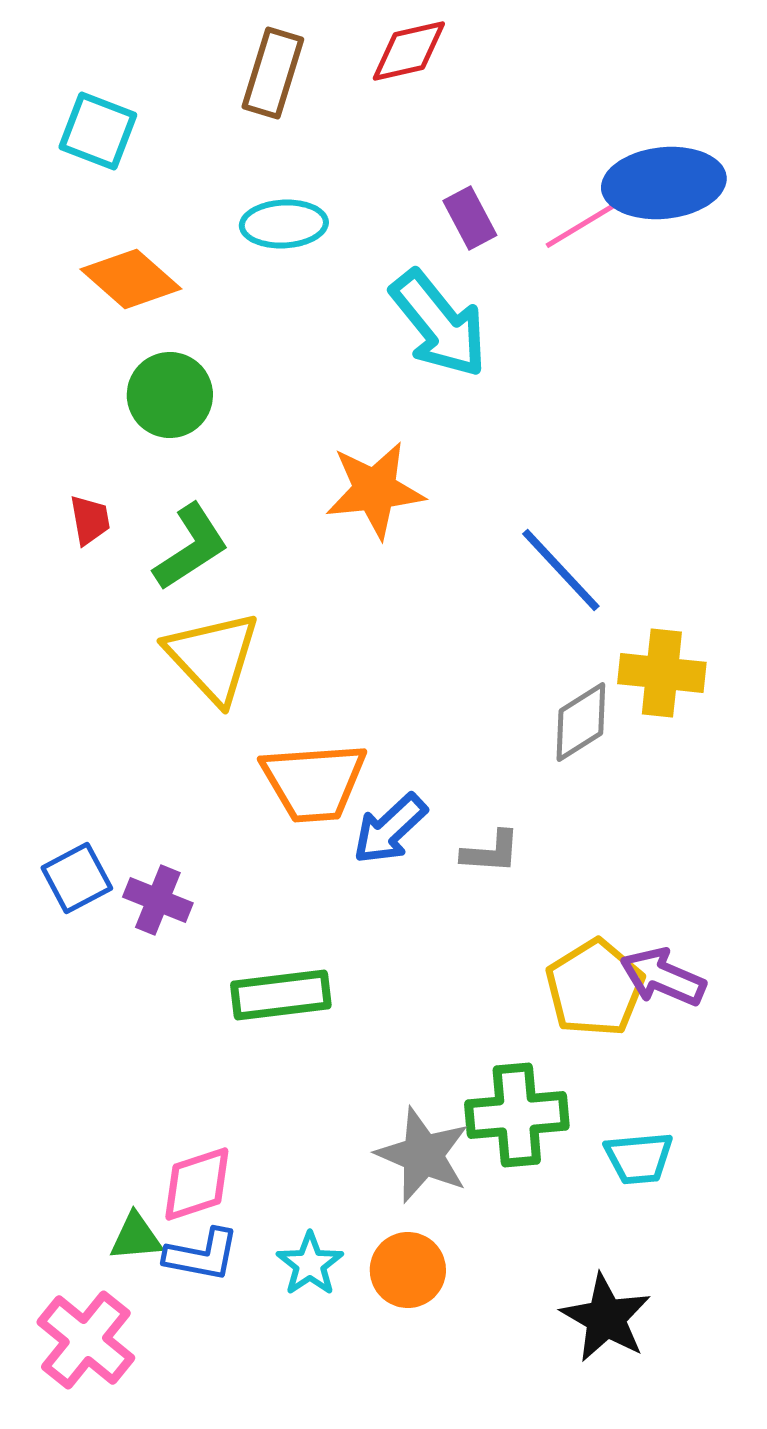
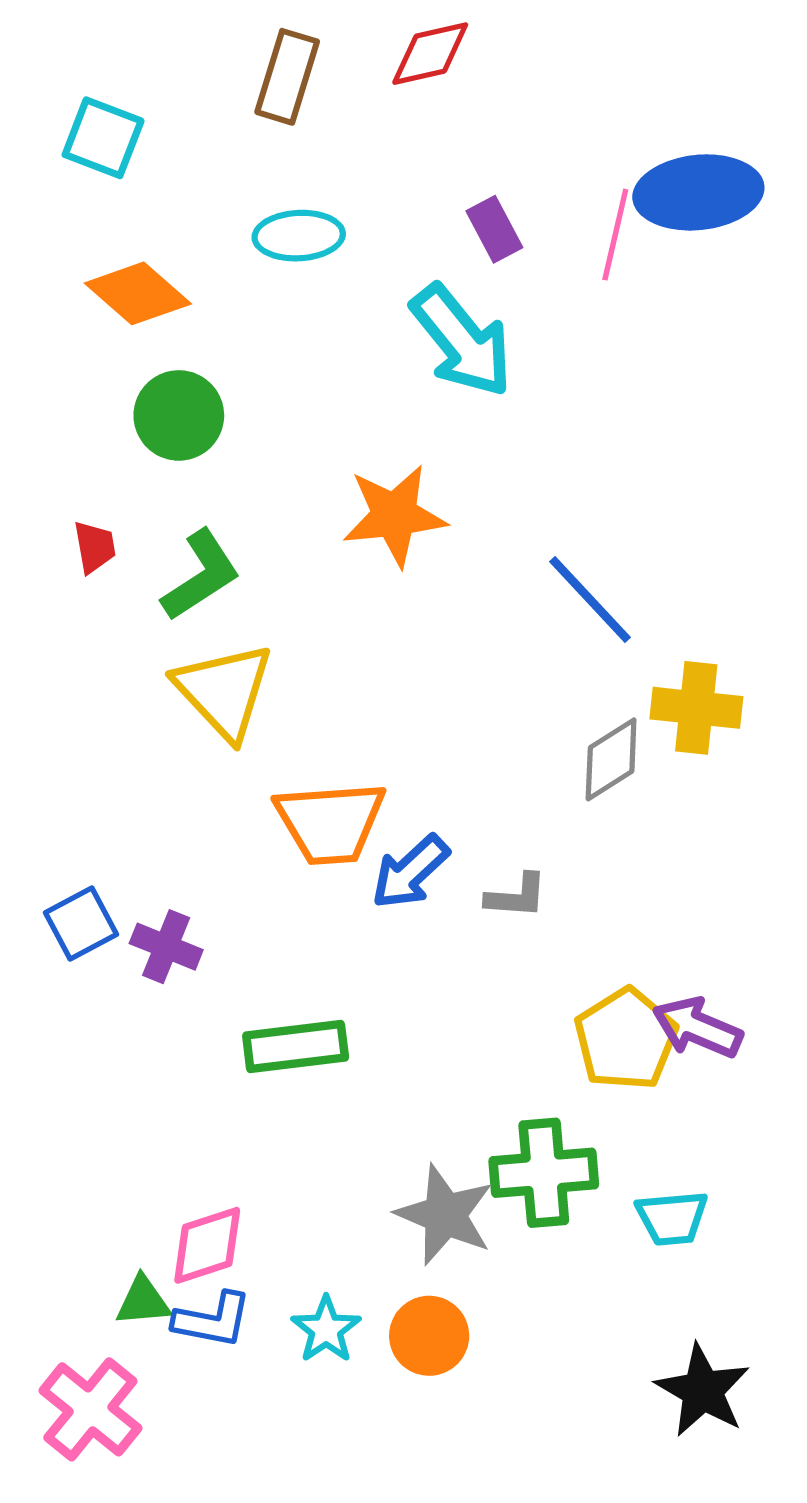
pink line: (585, 223) -> (615, 235), turned -46
black star: (606, 1318) -> (703, 1390), moved

